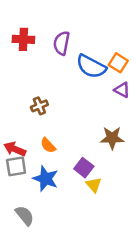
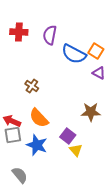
brown cross: (39, 106) -> (32, 86), turned -32
orange semicircle: (48, 145) -> (39, 118), size x1.5

